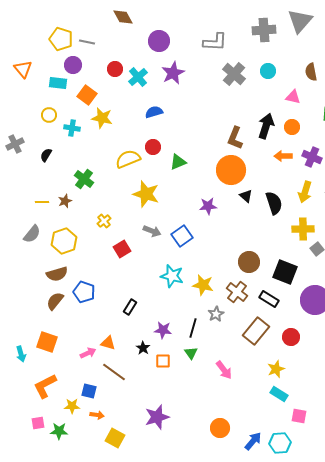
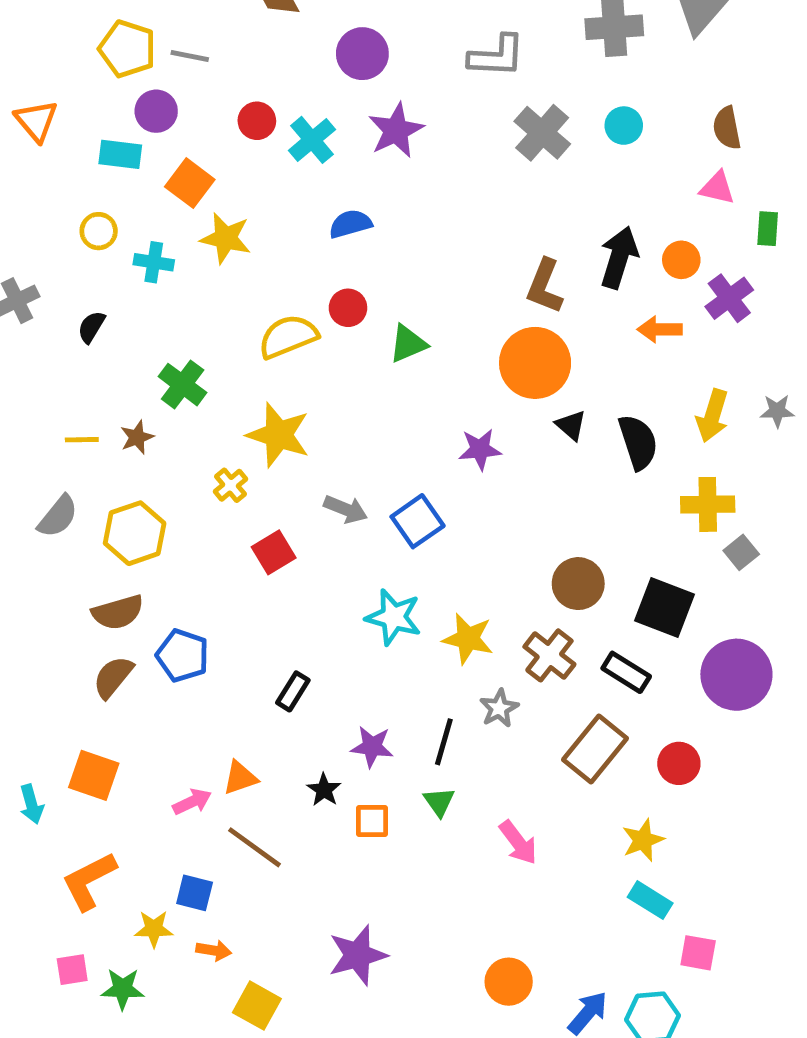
pink triangle: (293, 97) -> (717, 188), moved
purple cross: (312, 157) -> (729, 298), moved, turned 30
yellow star: (146, 194) -> (278, 435), moved
orange triangle: (108, 343) -> (240, 778), turned -35

